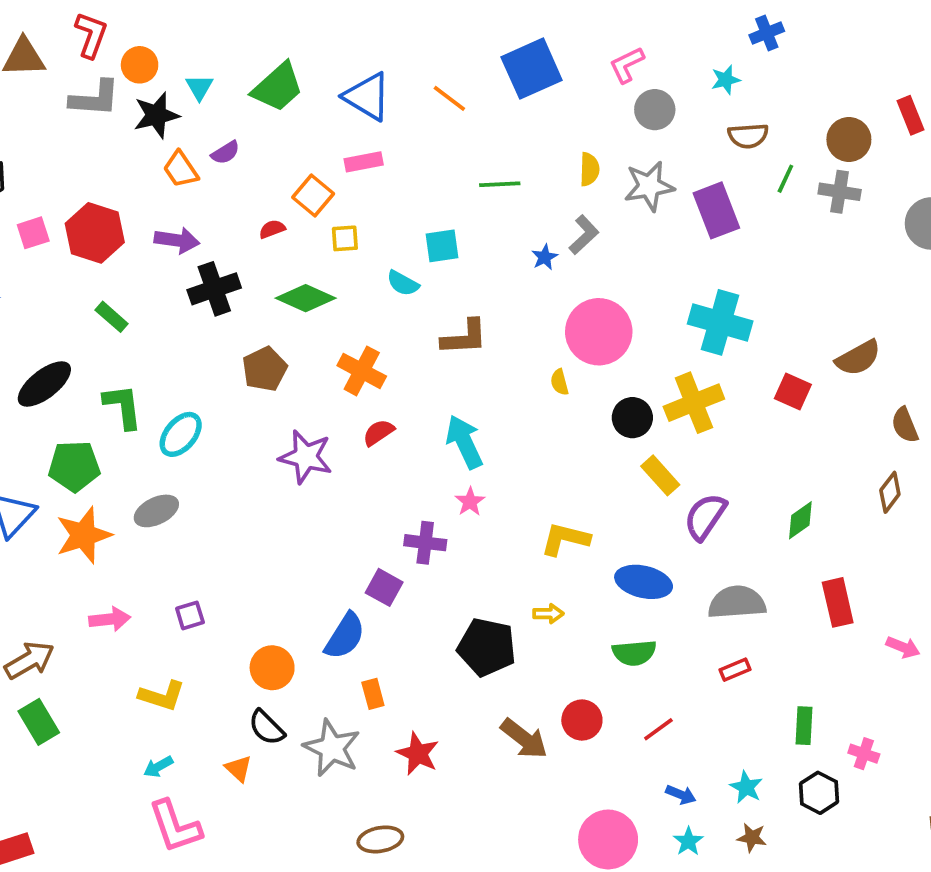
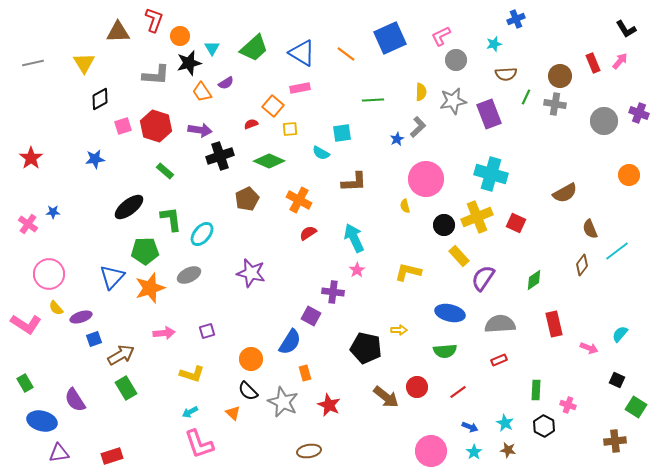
gray L-shape: (95, 98) -> (156, 75), moved
red square: (793, 391) -> (516, 223), moved
purple star: (306, 457) -> (251, 273), moved
yellow L-shape: (565, 539) -> (408, 272), moved

